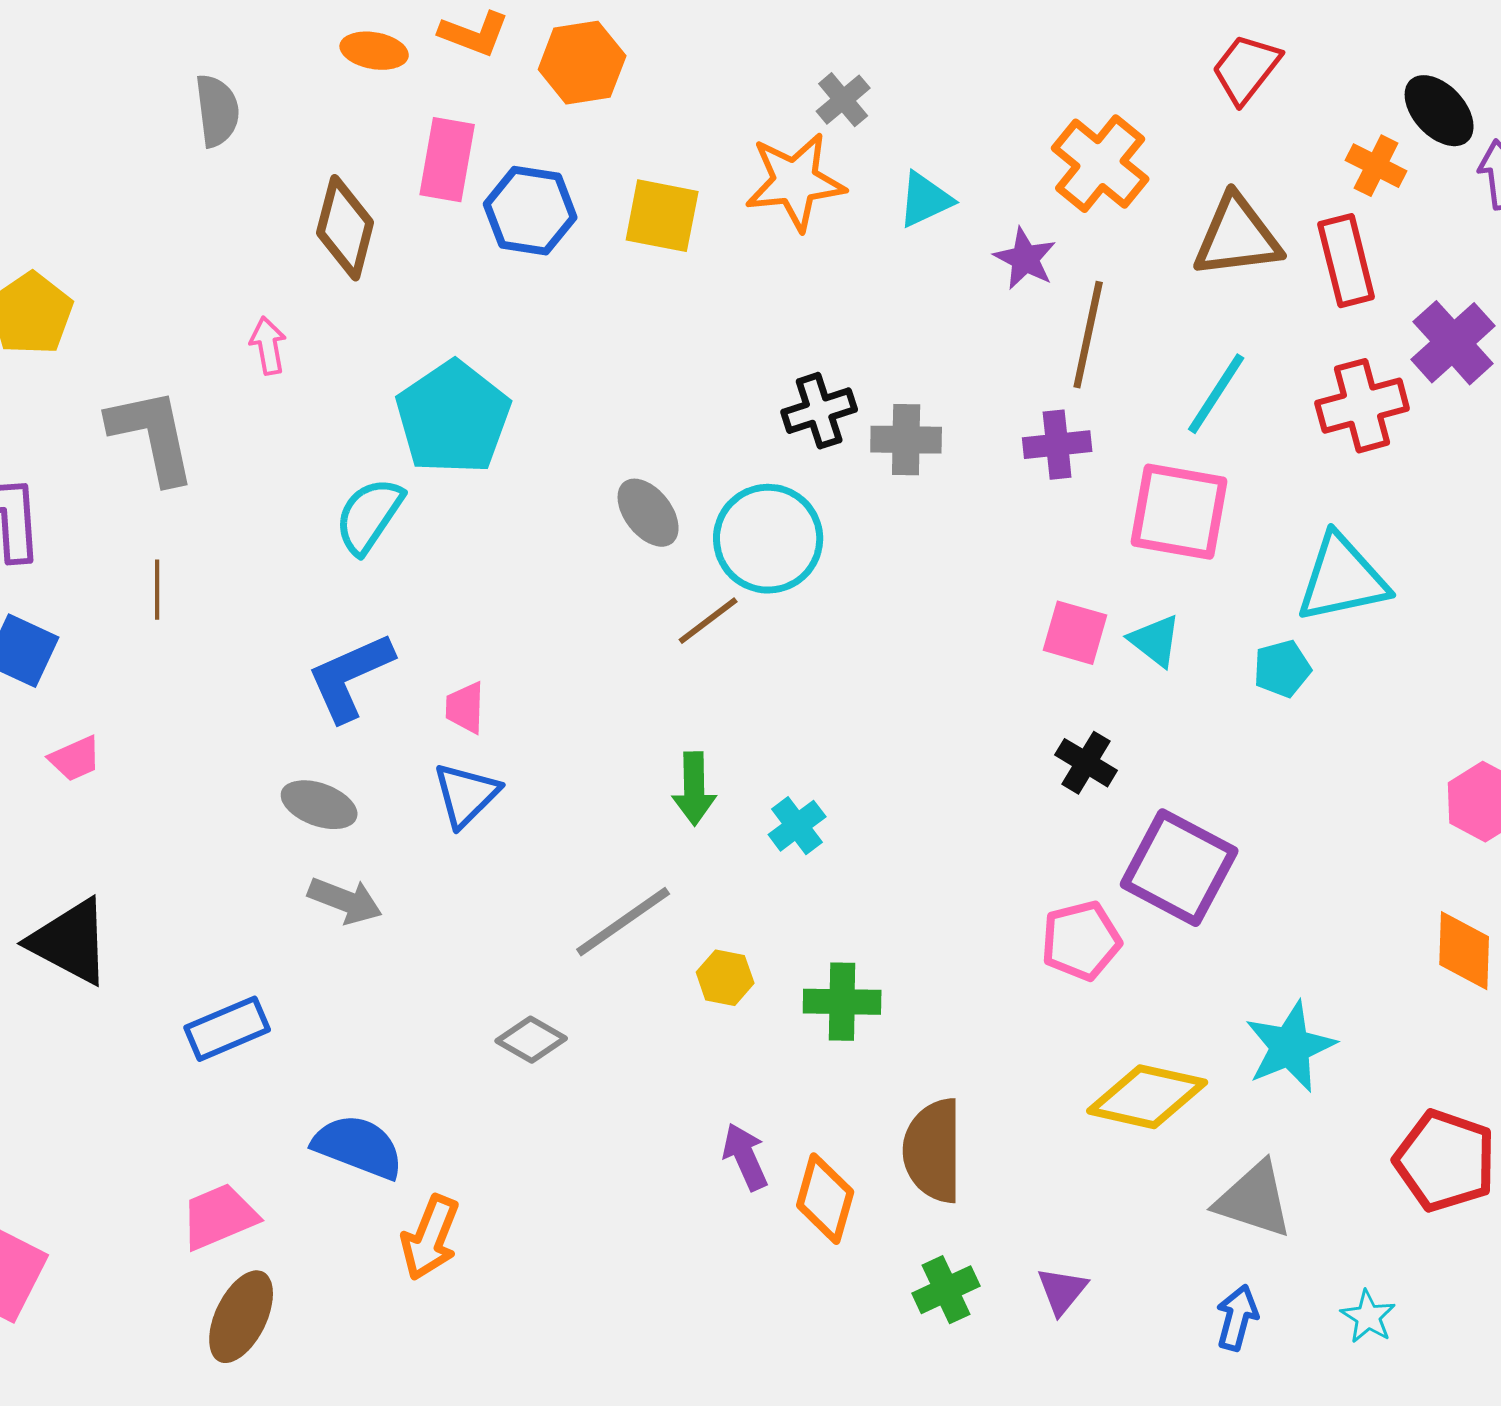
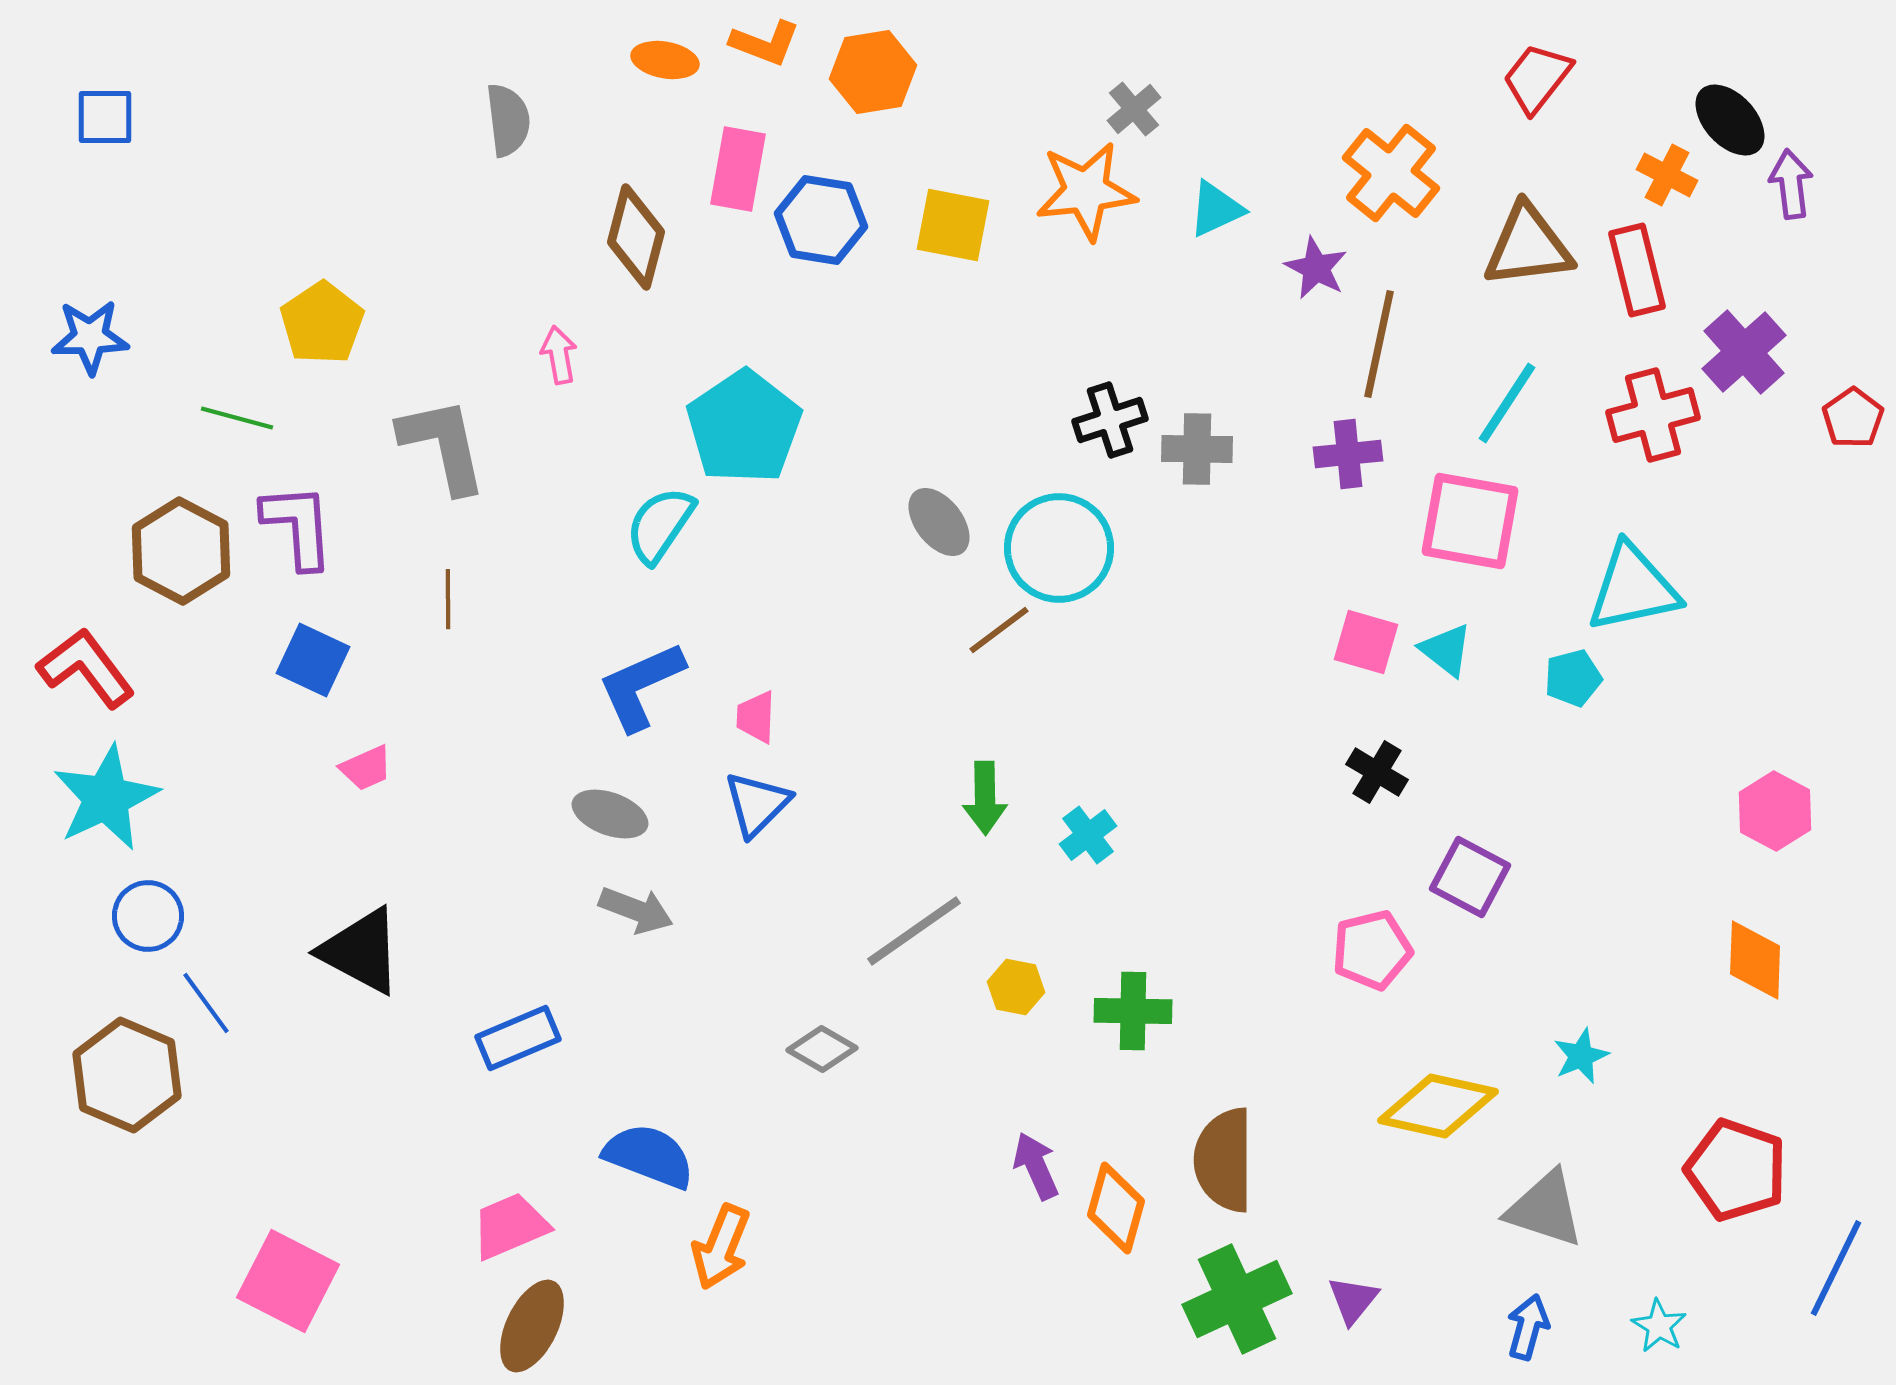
purple square: (1179, 868) -> (1470, 877), size x0.7
cyan star: (1290, 1047) -> (1581, 1056), size x0.6
green cross: (946, 1290) -> (1237, 1299), size x1.6

